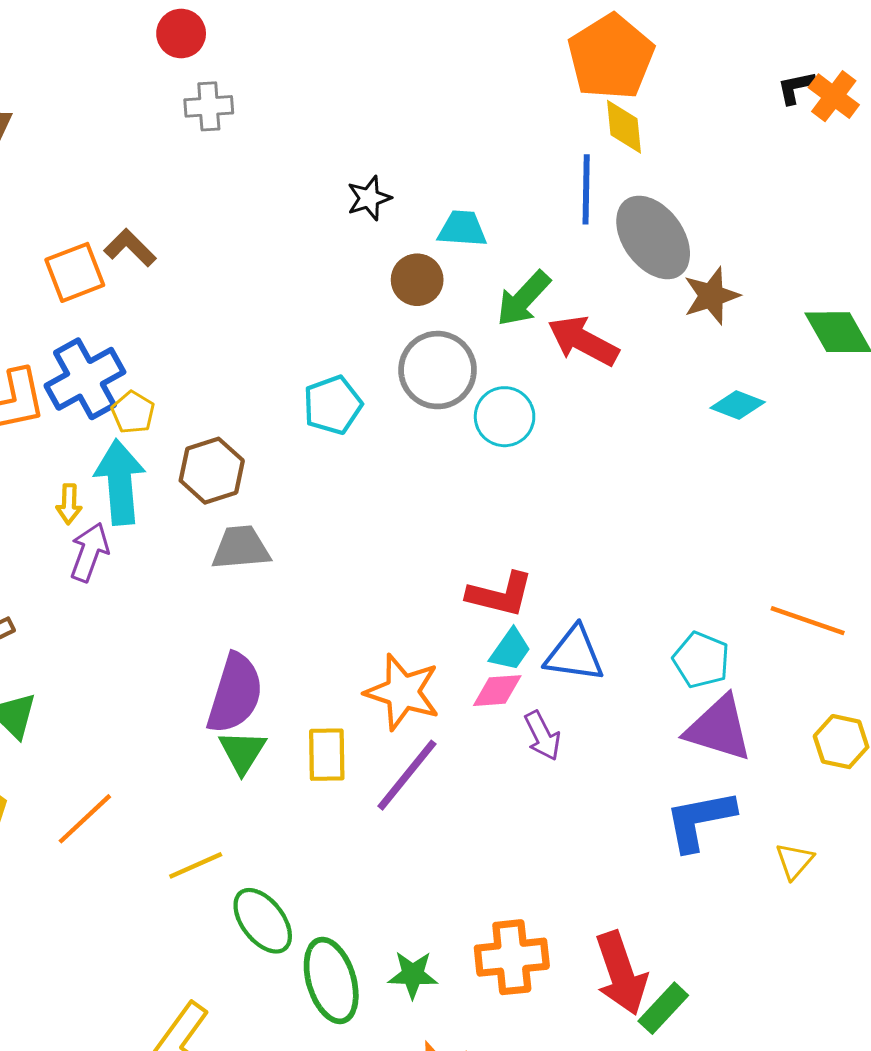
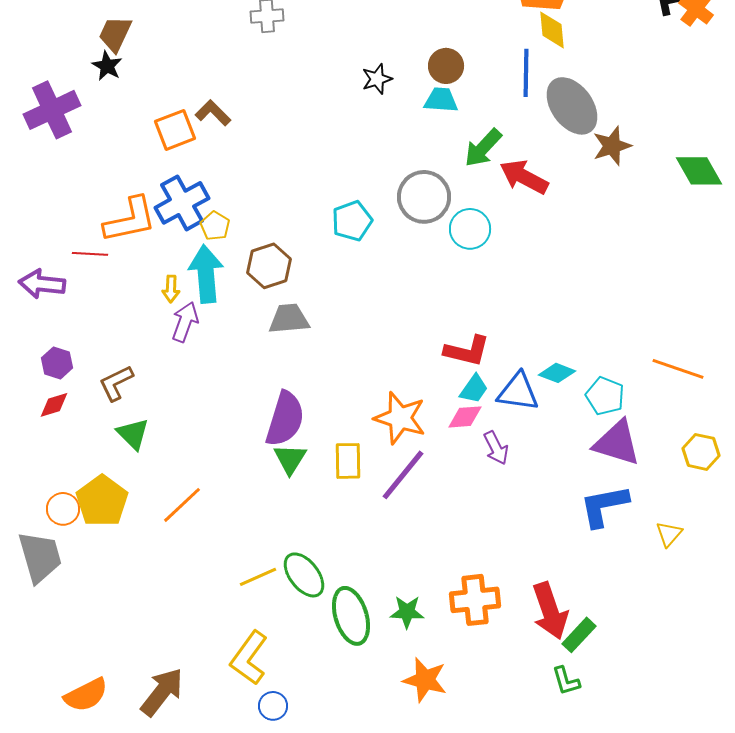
brown circle: (417, 280) -> (446, 66), moved
cyan diamond: (738, 405) -> (557, 373), moved
yellow line: (196, 865) -> (258, 577), moved

